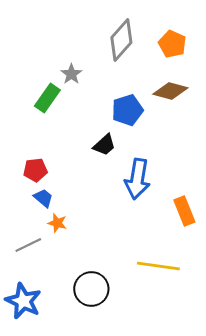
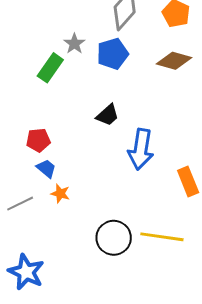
blue pentagon: (127, 110) -> (113, 54), moved
gray line: (28, 245) -> (20, 204), moved
black circle: (91, 289) -> (114, 238), moved

